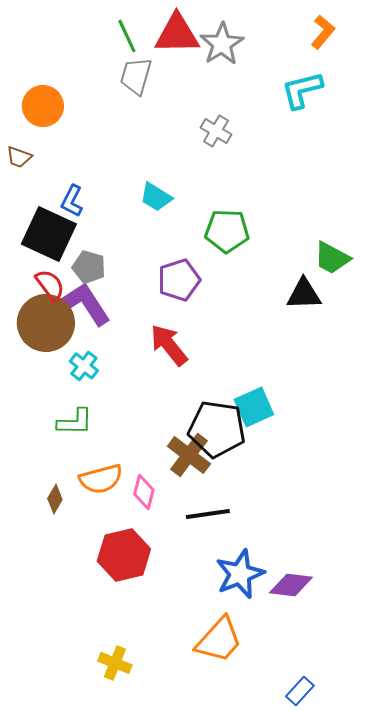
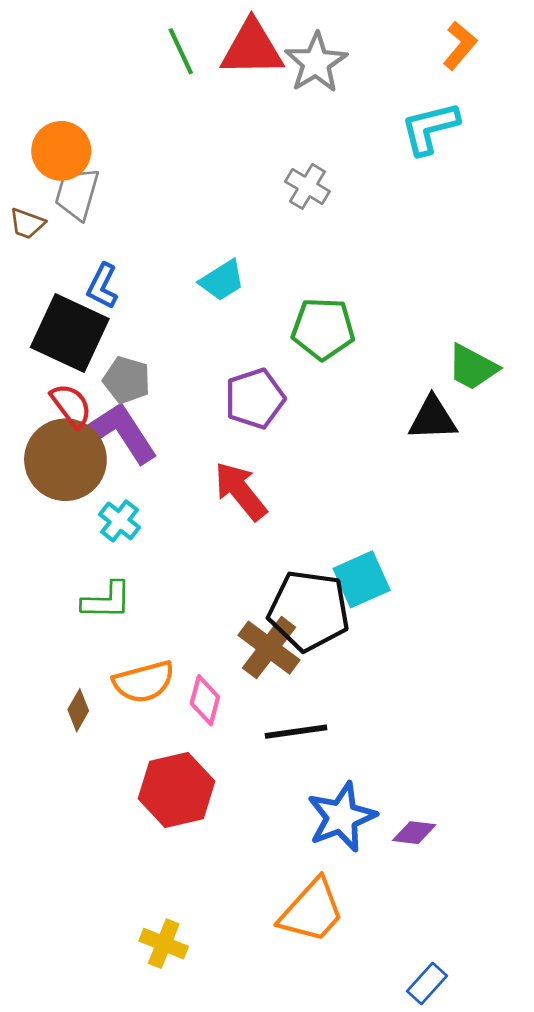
gray trapezoid: (136, 76) -> (77, 194), moved
cyan trapezoid: (156, 197) -> (222, 280), turned -64
purple diamond: (291, 585) -> (414, 833), size x0.7

